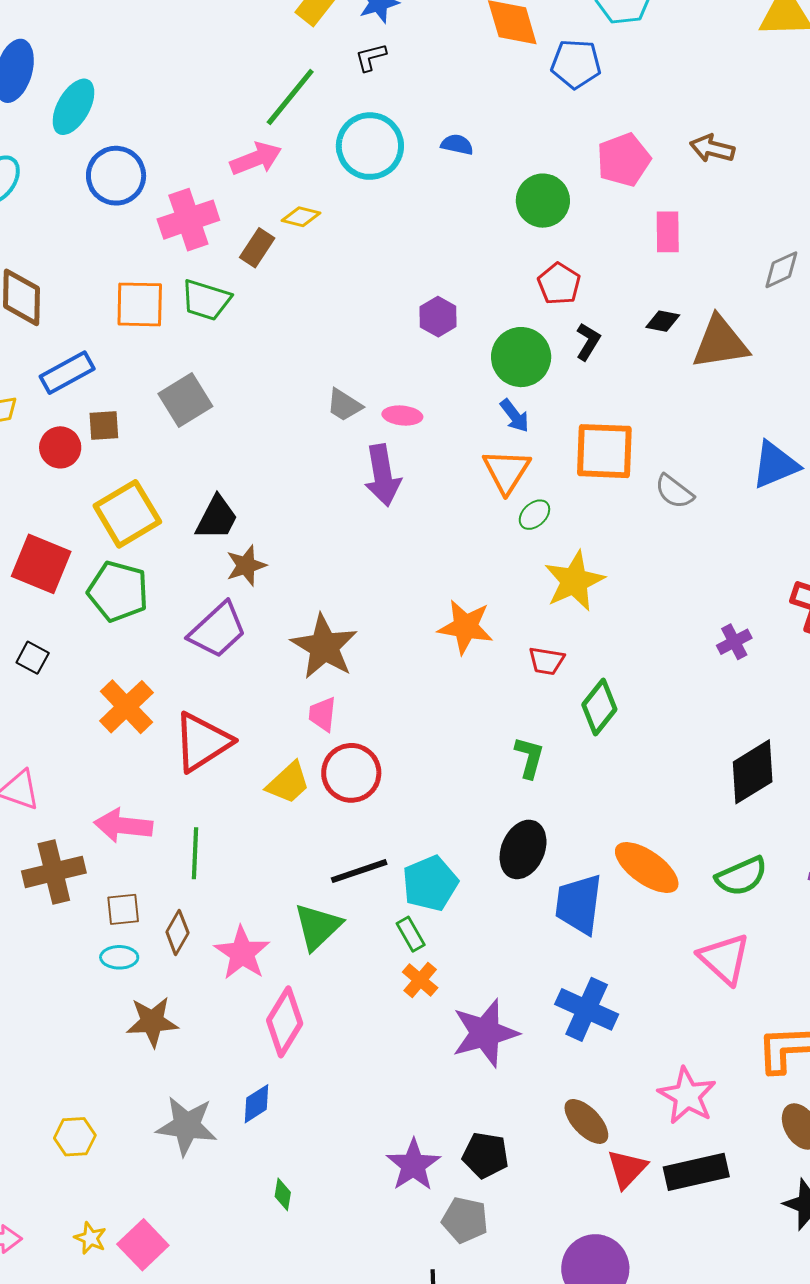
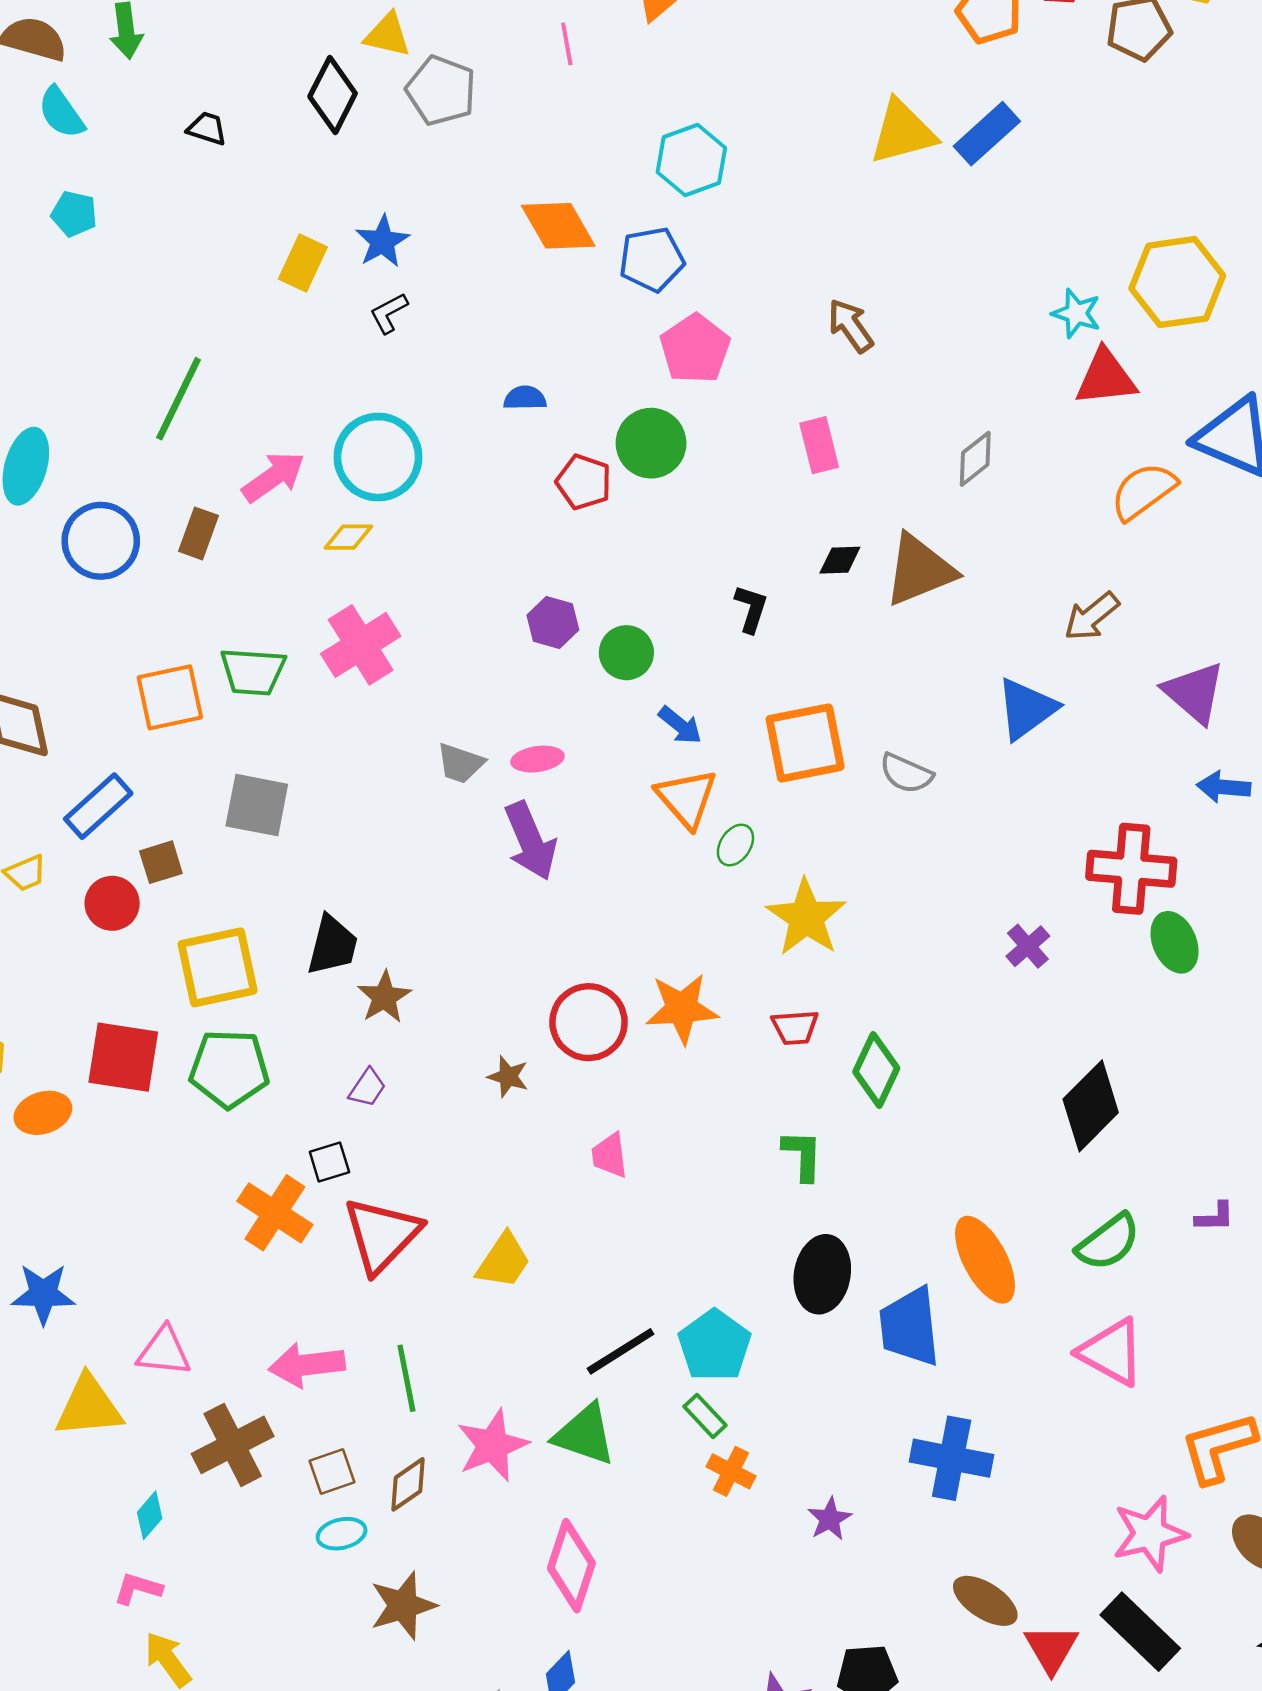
green line: (290, 97) -> (179, 399), moved
cyan circle: (370, 146) -> (378, 457), moved
brown arrow: (712, 148) -> (850, 326), turned 54
pink pentagon: (624, 160) -> (695, 349), moved
pink cross: (188, 220) -> (361, 645), moved
brown rectangle: (257, 248) -> (198, 533), moved
red pentagon: (559, 284) -> (584, 482), moved
green circle: (521, 357) -> (626, 653), moved, size x0.7
gray square: (185, 400) -> (257, 805), turned -34
yellow square: (127, 514) -> (218, 967), turned 32
purple trapezoid: (217, 630) -> (367, 1088), size x0.5
brown star: (324, 647) -> (508, 1077), size x0.5
black square: (33, 658) -> (329, 1162), moved, turned -32
pink trapezoid: (322, 714) -> (610, 1155), moved
red circle: (351, 773) -> (589, 1022), moved
orange ellipse: (647, 868) -> (985, 1260), turned 40
green triangle: (318, 927) -> (585, 1435), turned -44
brown diamond: (177, 932) -> (408, 1484), turned 39
pink star: (242, 953) -> (492, 1445), moved, turned 30
purple star: (485, 1033) -> (830, 1519), size x0.5
pink star: (687, 1096) -> (1150, 1534), moved, turned -30
black rectangle: (696, 1172) -> (1140, 1632), turned 70

